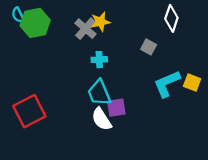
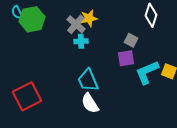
cyan cross: (99, 60) -> (81, 41), moved
purple square: (116, 108) -> (126, 58), moved

